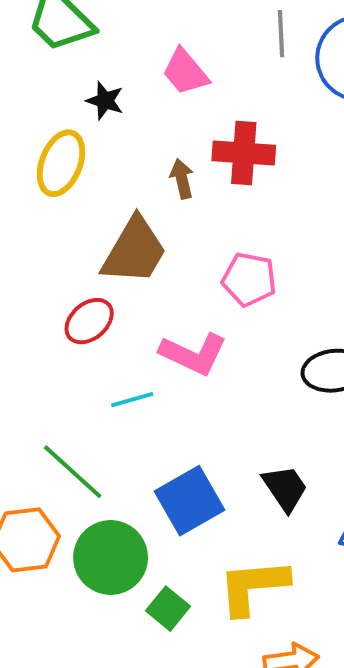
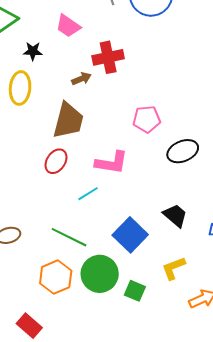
brown arrow: (182, 179) -> (81, 79), turned 96
pink pentagon: (249, 279) -> (147, 119), moved
yellow L-shape: (253, 587) -> (173, 268), size x0.7

